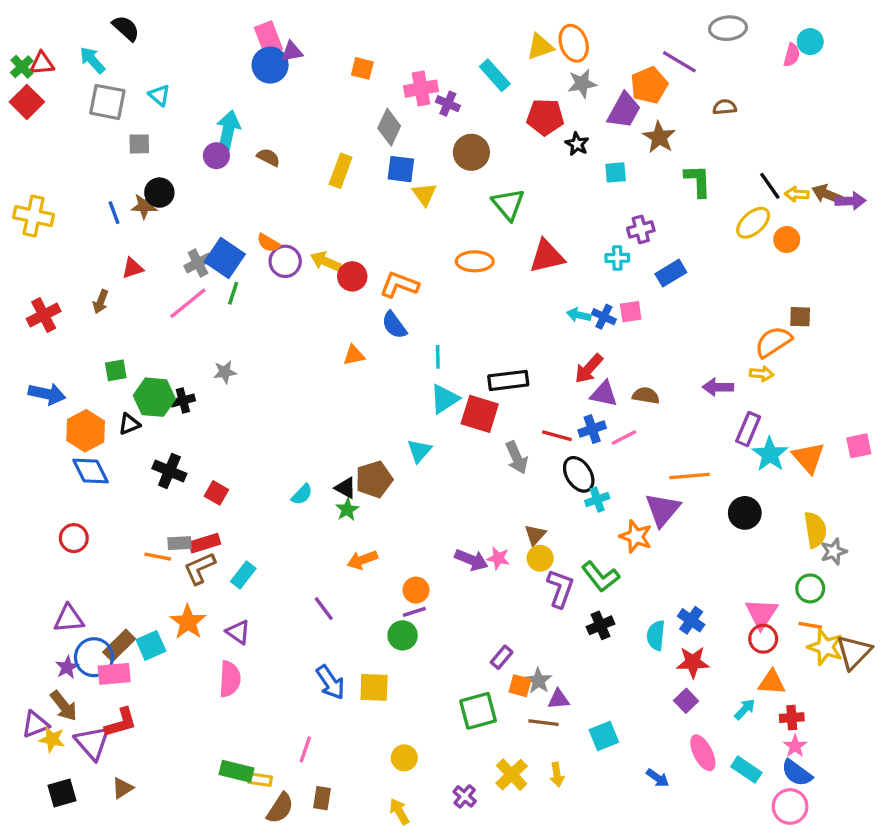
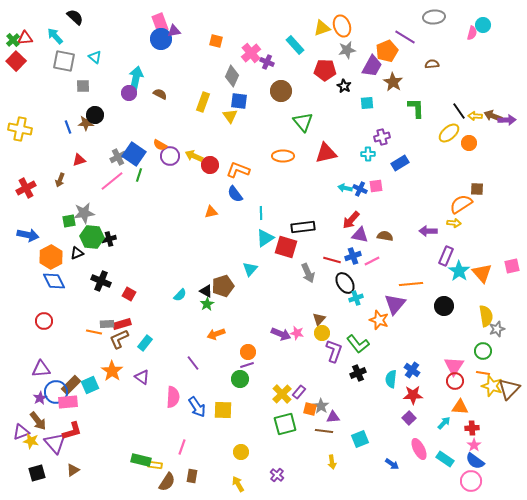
pink cross: (421, 89) -> (251, 53), turned -30
yellow triangle: (424, 194) -> (230, 116), moved
gray star: (225, 372) -> (84, 213), moved, size x1.5
pink semicircle: (230, 679) -> (173, 397), moved
yellow cross: (512, 775) -> (282, 394), moved

